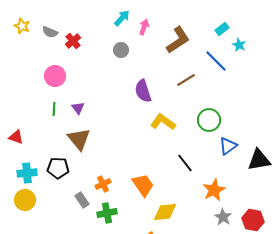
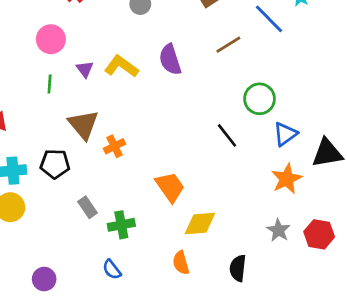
purple triangle: (78, 108) -> (85, 69), moved
yellow L-shape: (163, 122) -> (121, 66), moved
black line: (185, 163) -> (227, 135), moved
orange cross: (103, 184) -> (115, 146), moved
orange star: (214, 190) -> (287, 179), moved

